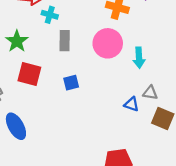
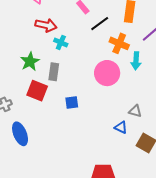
gray rectangle: (65, 41) -> (54, 72), moved
cyan arrow: (139, 58) -> (136, 61), moved
gray triangle: (150, 93) -> (135, 111), moved

